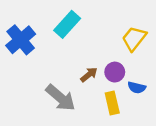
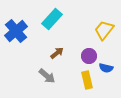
brown arrow: (89, 75) -> (57, 53), moved
gray arrow: (61, 98) -> (47, 76), size x0.7

